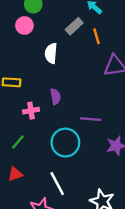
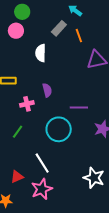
red triangle: (15, 174) -> (17, 177), moved
white line: (57, 184) -> (42, 163), moved

